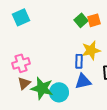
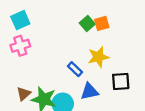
blue rectangle: (79, 61) -> (75, 69), moved, turned -48
pink cross: (21, 63) -> (20, 46), moved

